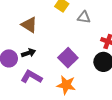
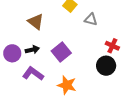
purple square: (68, 58) -> (61, 52), moved

